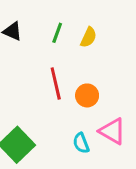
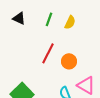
red line: (56, 84) -> (48, 53), turned 40

